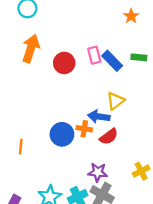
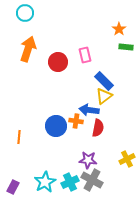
orange star: (131, 16) -> (119, 29), moved
green rectangle: (139, 57) -> (126, 47), moved
blue rectangle: (112, 61) -> (104, 81), moved
red semicircle: (109, 137) -> (98, 128), turned -42

